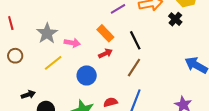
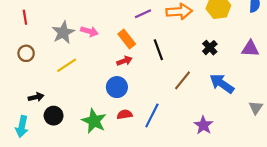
black cross: (175, 19) -> (210, 48), moved
pink arrow: (72, 43) -> (89, 31), moved
brown line: (134, 68) -> (183, 80), moved
blue circle: (87, 75) -> (117, 87), moved

